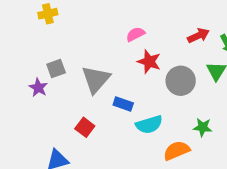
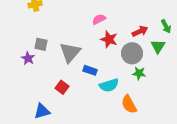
red arrow: (198, 36) -> (140, 31), moved
gray square: (56, 68) -> (41, 44), turned 32
green star: (203, 127) -> (139, 73), moved
orange semicircle: (177, 151) -> (129, 104), turned -96

